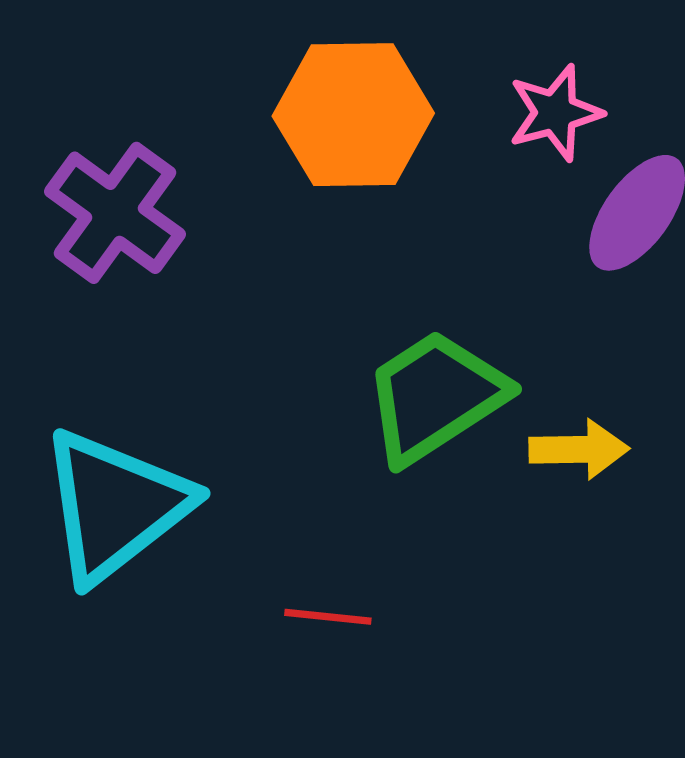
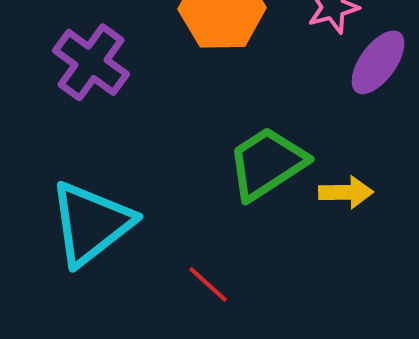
red line: (328, 617) -> (208, 284), turned 36

